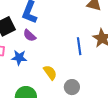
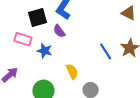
blue line: (79, 46) -> (106, 51), turned -36

